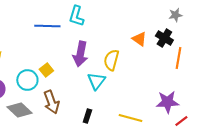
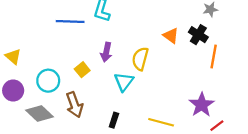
purple arrow: (80, 54) -> (106, 52), size x0.7
yellow square: (46, 70) -> (82, 70), moved
purple star: (167, 102) -> (202, 105), turned -30

